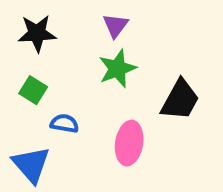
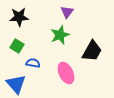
purple triangle: (115, 25) -> (67, 12), moved
pink ellipse: (129, 143) -> (66, 73), turned -35

